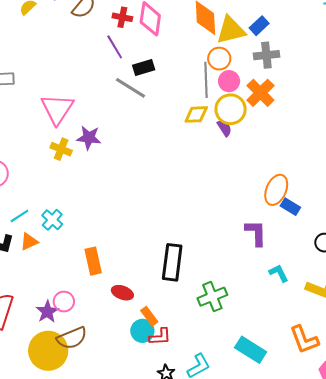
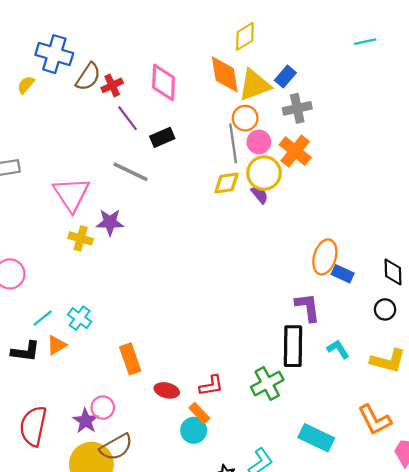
red cross: (122, 17) -> (112, 85), moved, turned -30
gray line: (131, 88) -> (131, 172), moved
black rectangle: (172, 262) -> (293, 346), moved
red L-shape: (160, 337) -> (211, 386), moved

